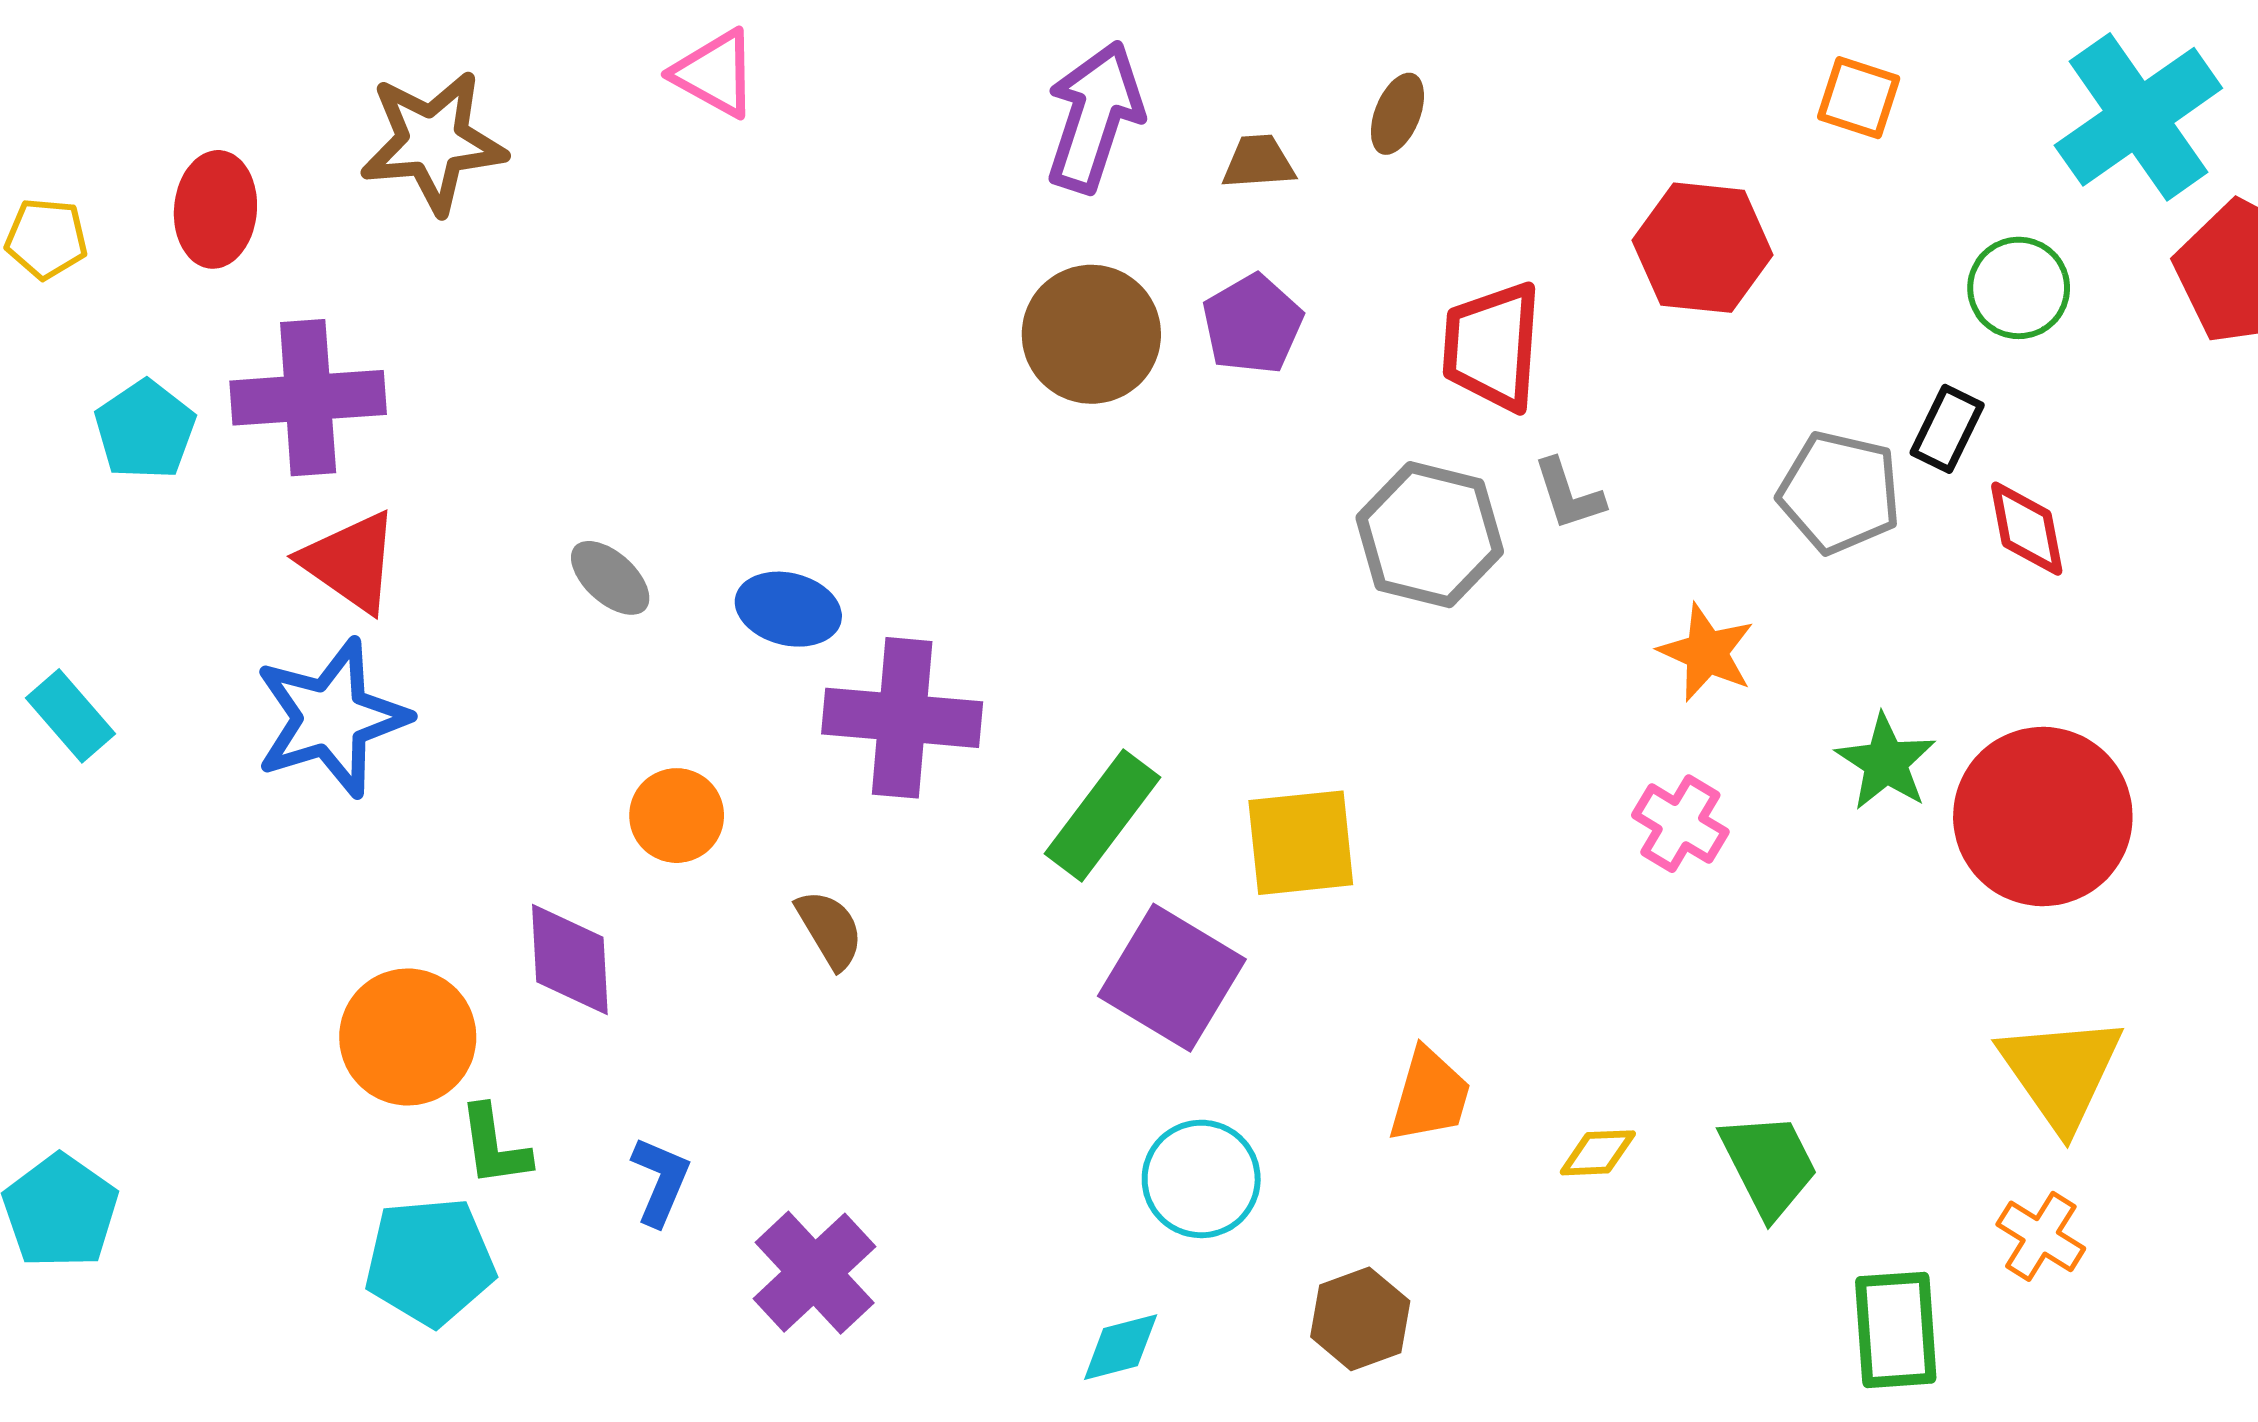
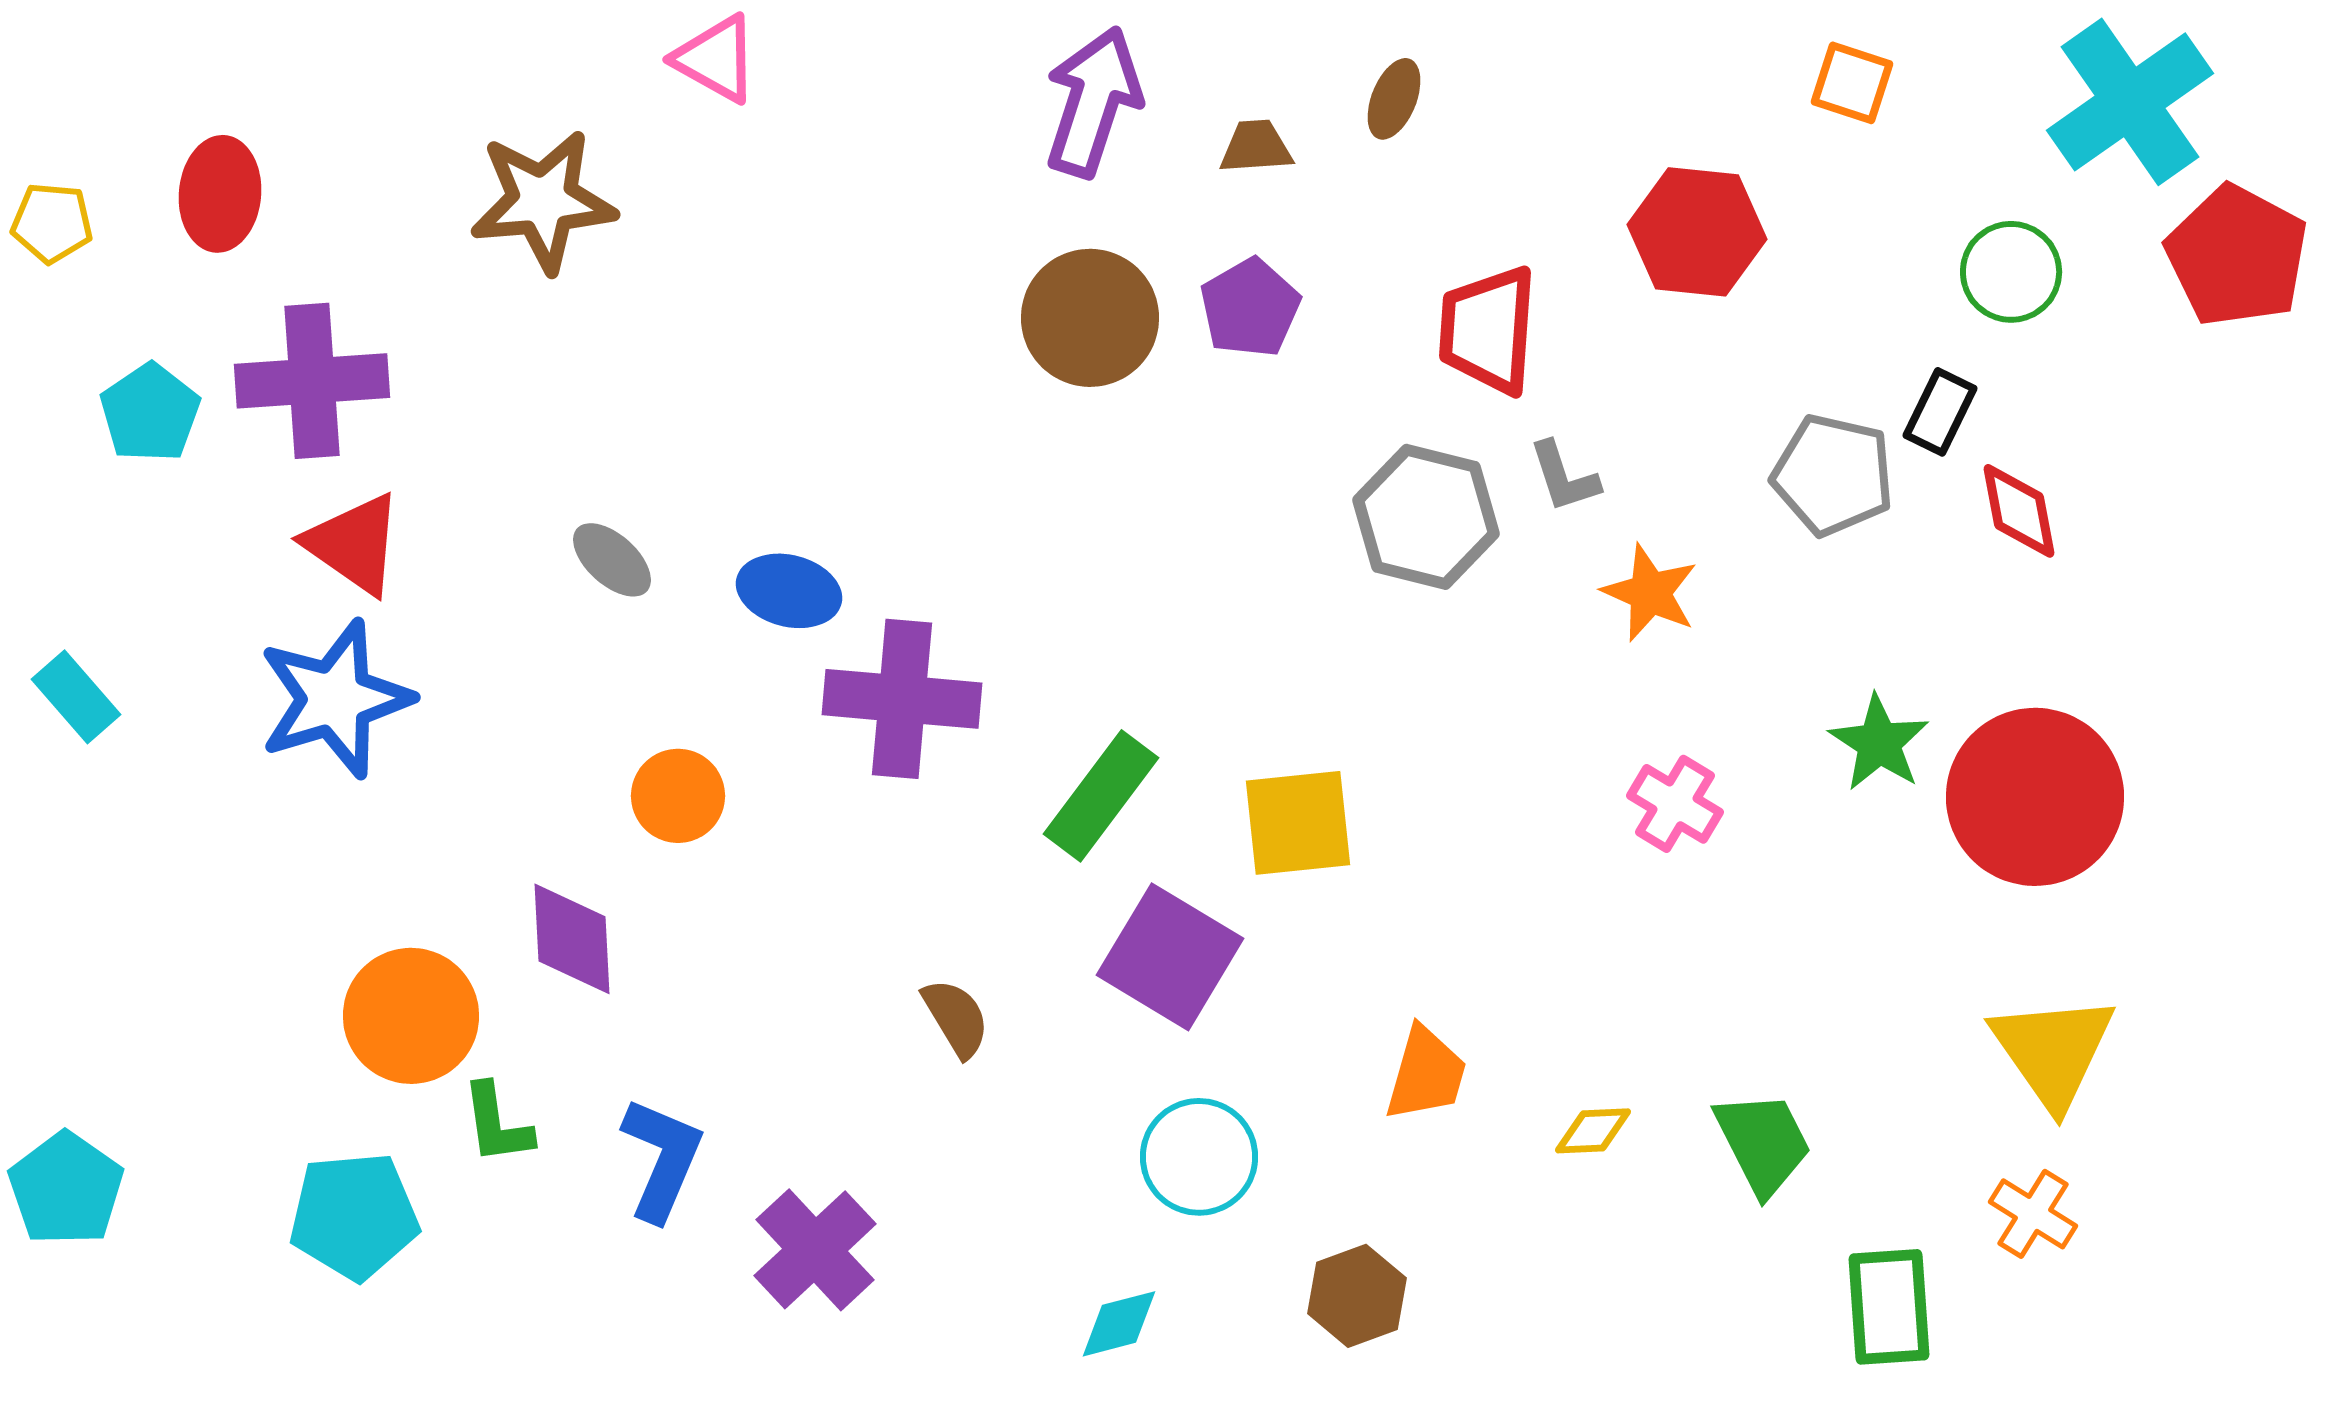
brown star: (433, 142) -> (543, 201), moved
orange star: (1707, 652) -> (1650, 593), moved
brown semicircle: (830, 929) -> (956, 1018), moved
blue L-shape: (660, 1181) -> (662, 1159), size x1.4
cyan pentagon: (430, 1262) -> (354, 1216), moved

